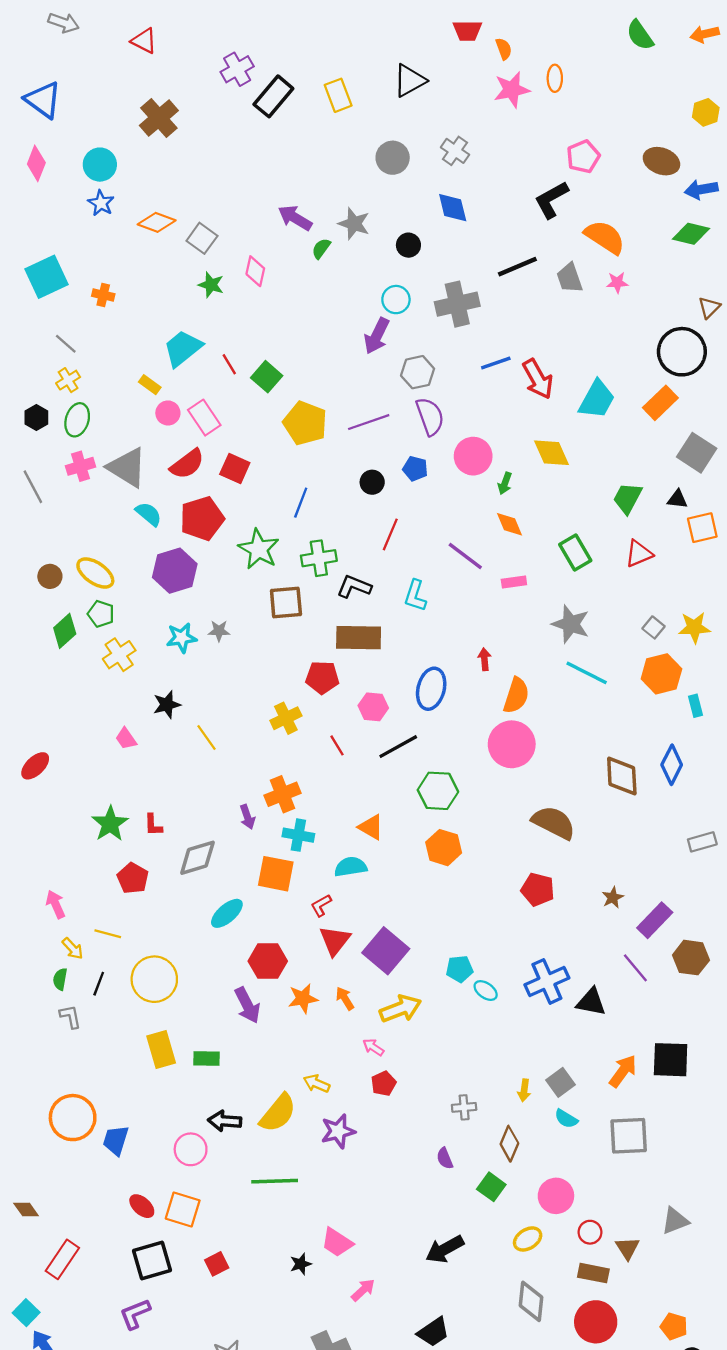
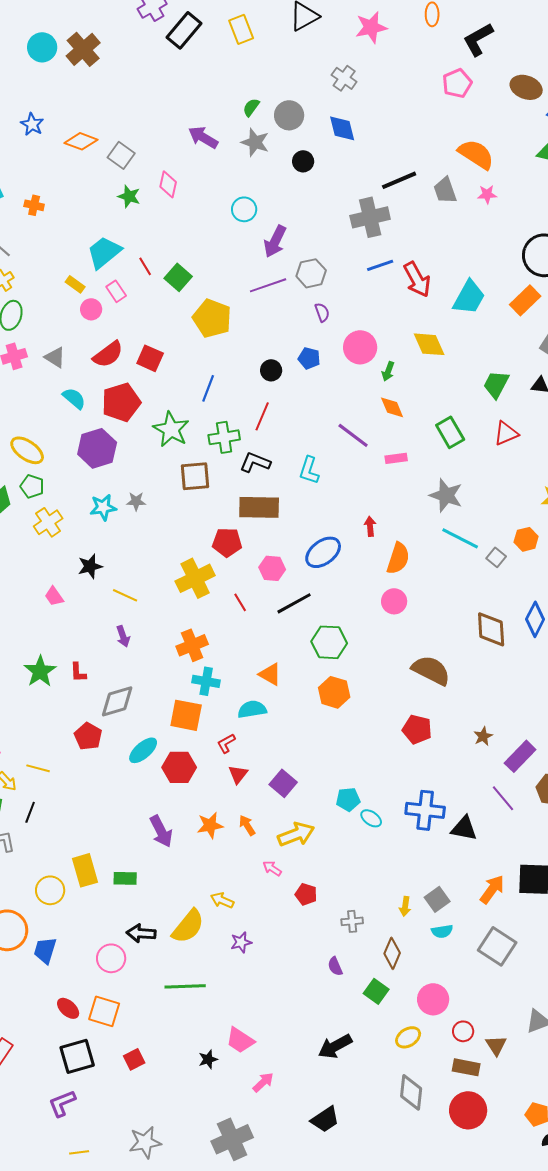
pink star: (512, 90) -> (371, 27), moved
gray circle: (393, 158) -> (289, 115), moved
cyan circle: (100, 165) -> (42, 47), moved
black L-shape: (551, 200) -> (478, 39), moved
green semicircle: (321, 248) -> (251, 107), moved
cyan circle: (396, 300) -> (244, 209), moved
gray cross: (457, 304) -> (370, 217), moved
purple semicircle: (430, 416) -> (322, 312), size x0.6
pink rectangle: (204, 418) -> (116, 291), moved, size x0.7
purple line: (369, 422) -> (268, 285), moved
gray triangle: (127, 467) -> (55, 357), size x0.6
red line: (390, 534) -> (262, 416), moved
gray square: (654, 627) -> (496, 557), moved
orange hexagon: (661, 674) -> (526, 539), size x0.7
blue ellipse: (431, 689) -> (323, 552), turned 39
yellow cross: (286, 718) -> (195, 578), size x1.4
yellow line: (206, 737) -> (125, 595), turned -30
pink circle: (512, 744) -> (394, 601), size x0.6
purple arrow: (247, 817) -> (123, 636), moved
red pentagon: (133, 878) -> (88, 736), moved
red triangle: (335, 941) -> (238, 774), size x0.7
purple square: (386, 951) -> (283, 783), size x0.7
red hexagon: (268, 961) -> (179, 767), moved
yellow circle: (154, 979) -> (50, 890), moved, size x0.7
blue cross: (547, 981) -> (425, 810), turned 30
red pentagon: (383, 1084) -> (306, 894), moved, turned -30
cyan semicircle: (566, 1119) -> (442, 931), turned -40
purple star: (338, 1131) -> (241, 942), size x0.7
gray square: (629, 1136) -> (497, 946), turned 36

